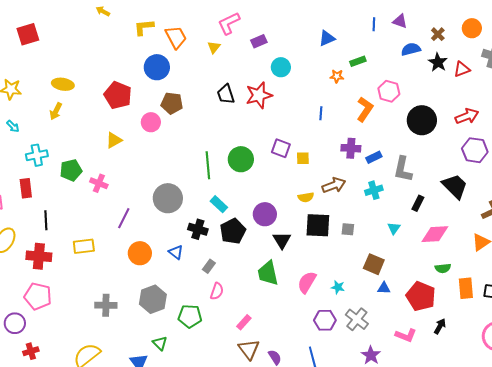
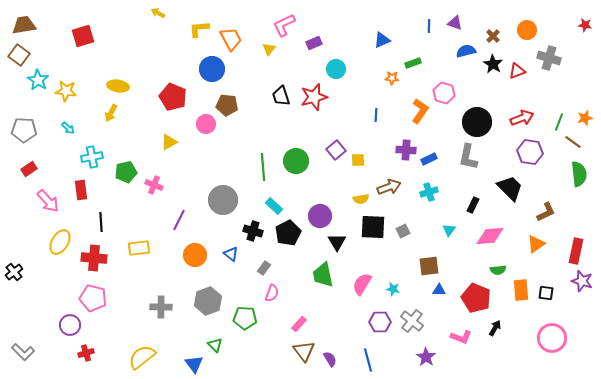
purple square: (281, 148) -> (336, 150), turned 30
gray L-shape: (403, 169) -> (468, 157), moved
gray square: (348, 229) -> (403, 231), turned -32
brown square: (374, 264) -> (429, 266), turned -30

